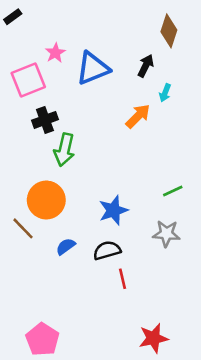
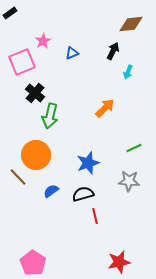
brown diamond: (169, 31) -> (131, 24), turned 65
blue triangle: (93, 68) -> (72, 53), size x0.5
orange arrow: (138, 116) -> (105, 108), moved
black cross: (45, 120) -> (35, 93), turned -30

